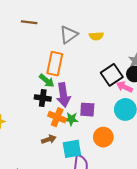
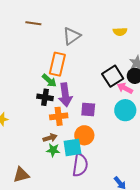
yellow semicircle: (96, 36) -> (120, 32), moved
orange cross: (57, 117) -> (59, 116), turned -30
green star: (71, 119) -> (53, 150), moved
orange circle: (103, 137) -> (84, 135), moved

